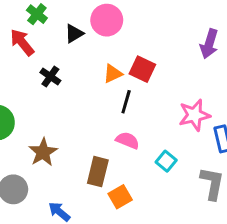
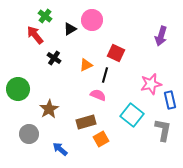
orange triangle: (113, 74) -> (86, 65), moved
pink semicircle: (128, 140) -> (98, 95), moved
cyan square: (166, 161) -> (132, 115), size x1.6
brown rectangle: (98, 172) -> (86, 122), turned 60

